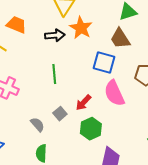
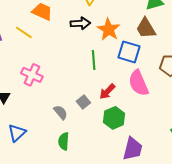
orange star: (81, 28) -> (109, 29), moved
green line: (54, 74) -> (94, 60), moved

